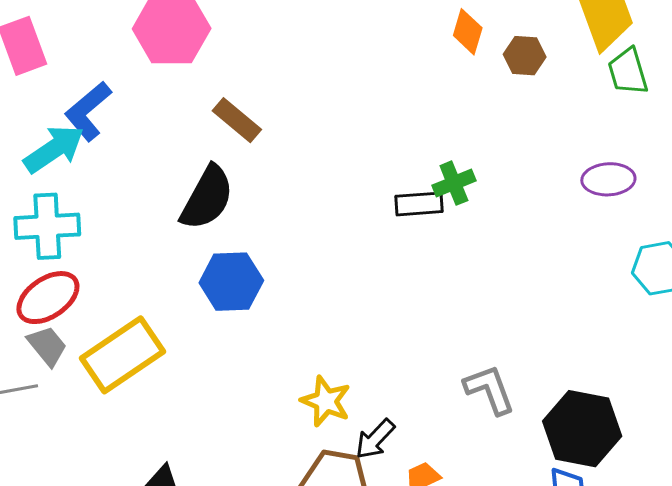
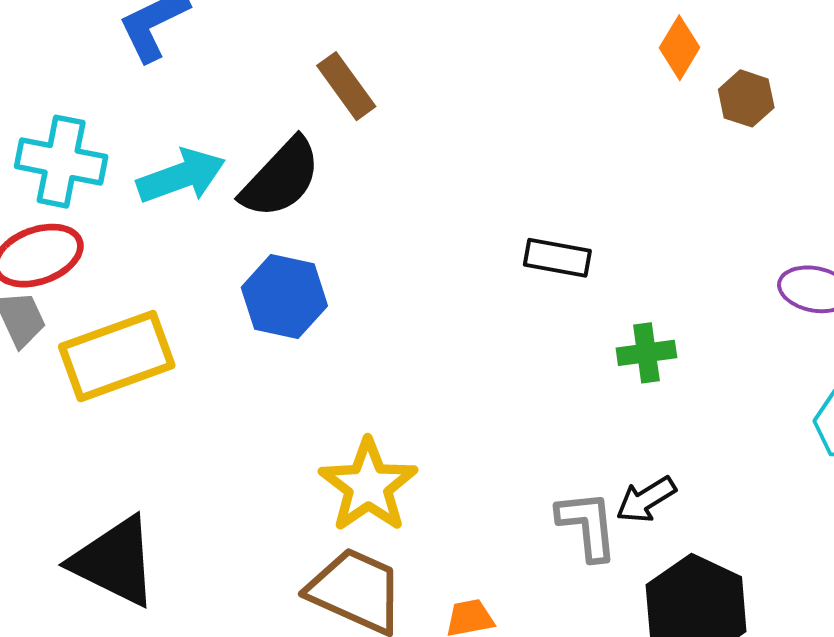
cyan arrow: (54, 149) -> (181, 176), moved
green cross: (454, 183) -> (646, 353), moved
yellow star: (326, 401) -> (368, 486), size x1.4
black arrow: (375, 439) -> (646, 499), moved

